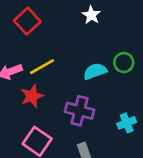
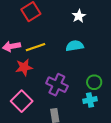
green circle: (124, 63) -> (94, 82), moved
cyan semicircle: (95, 71) -> (75, 46), moved

